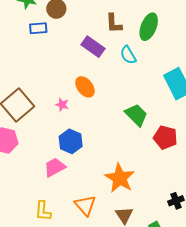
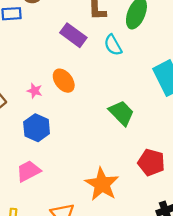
pink star: (62, 105) -> (35, 91), moved
red pentagon: (165, 137) -> (151, 162), moved
blue hexagon: (71, 141) -> (37, 128), moved

